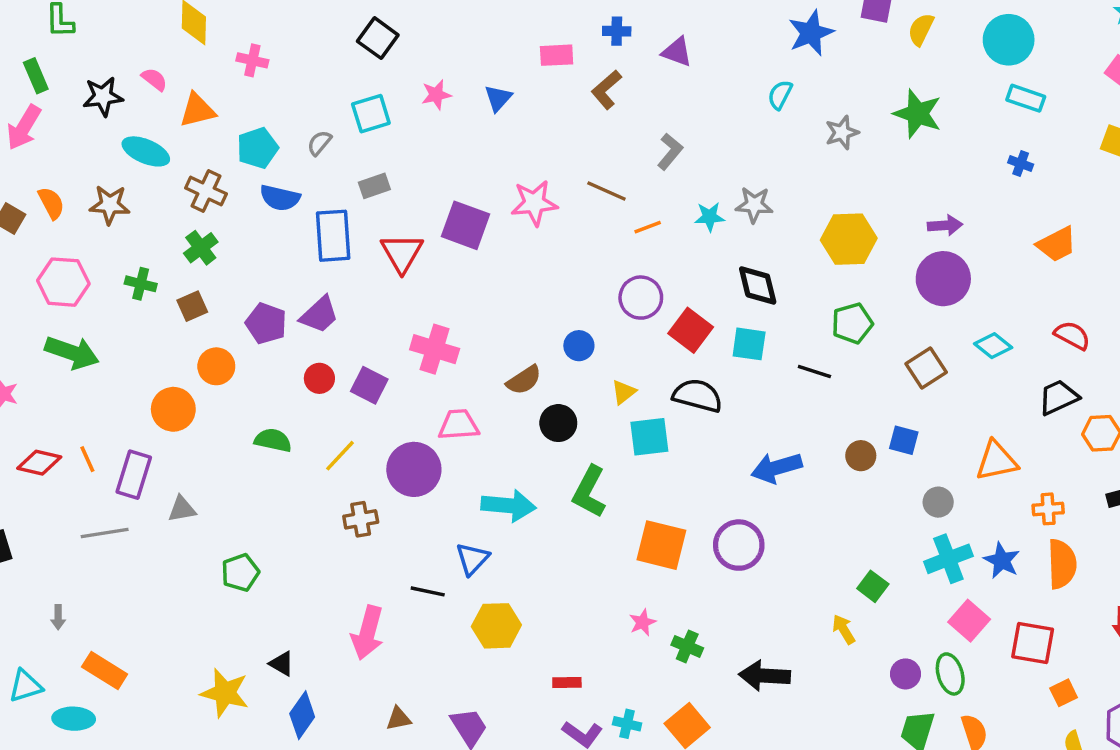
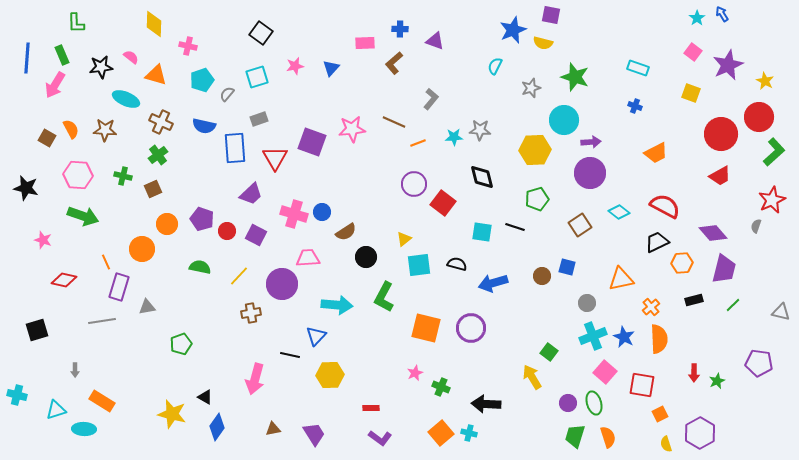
yellow semicircle: (921, 29) -> (543, 43), moved, turned -102
cyan circle: (1009, 40) -> (564, 120), moved
orange triangle: (197, 110) -> (156, 75), turned 30
cyan pentagon: (258, 148) -> (202, 80), moved
purple trapezoid: (319, 315) -> (251, 194), moved
purple pentagon: (266, 323) -> (202, 219), moved
red semicircle: (1072, 335) -> (665, 206), size x1.4
cyan square: (749, 344) -> (482, 232), moved
blue circle: (579, 346) -> (322, 212), moved
black semicircle: (698, 396) -> (457, 264), moved, size x0.7
orange line: (87, 459) -> (106, 262), moved
orange cross: (1048, 509) -> (651, 307), turned -36
yellow arrow: (844, 629) -> (532, 377), size x1.4
cyan cross: (627, 724) -> (469, 433), moved

